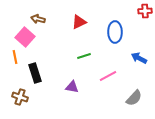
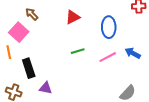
brown arrow: (38, 19) -> (32, 14), turned 32
pink line: (108, 76) -> (108, 57), moved
purple triangle: (72, 87) -> (46, 88), moved

